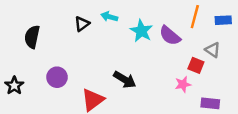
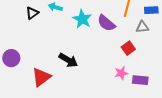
gray triangle: (213, 50) -> (142, 27), moved, turned -40
red square: (196, 65) -> (128, 48), turned 32
pink star: (183, 84) -> (121, 73), moved

